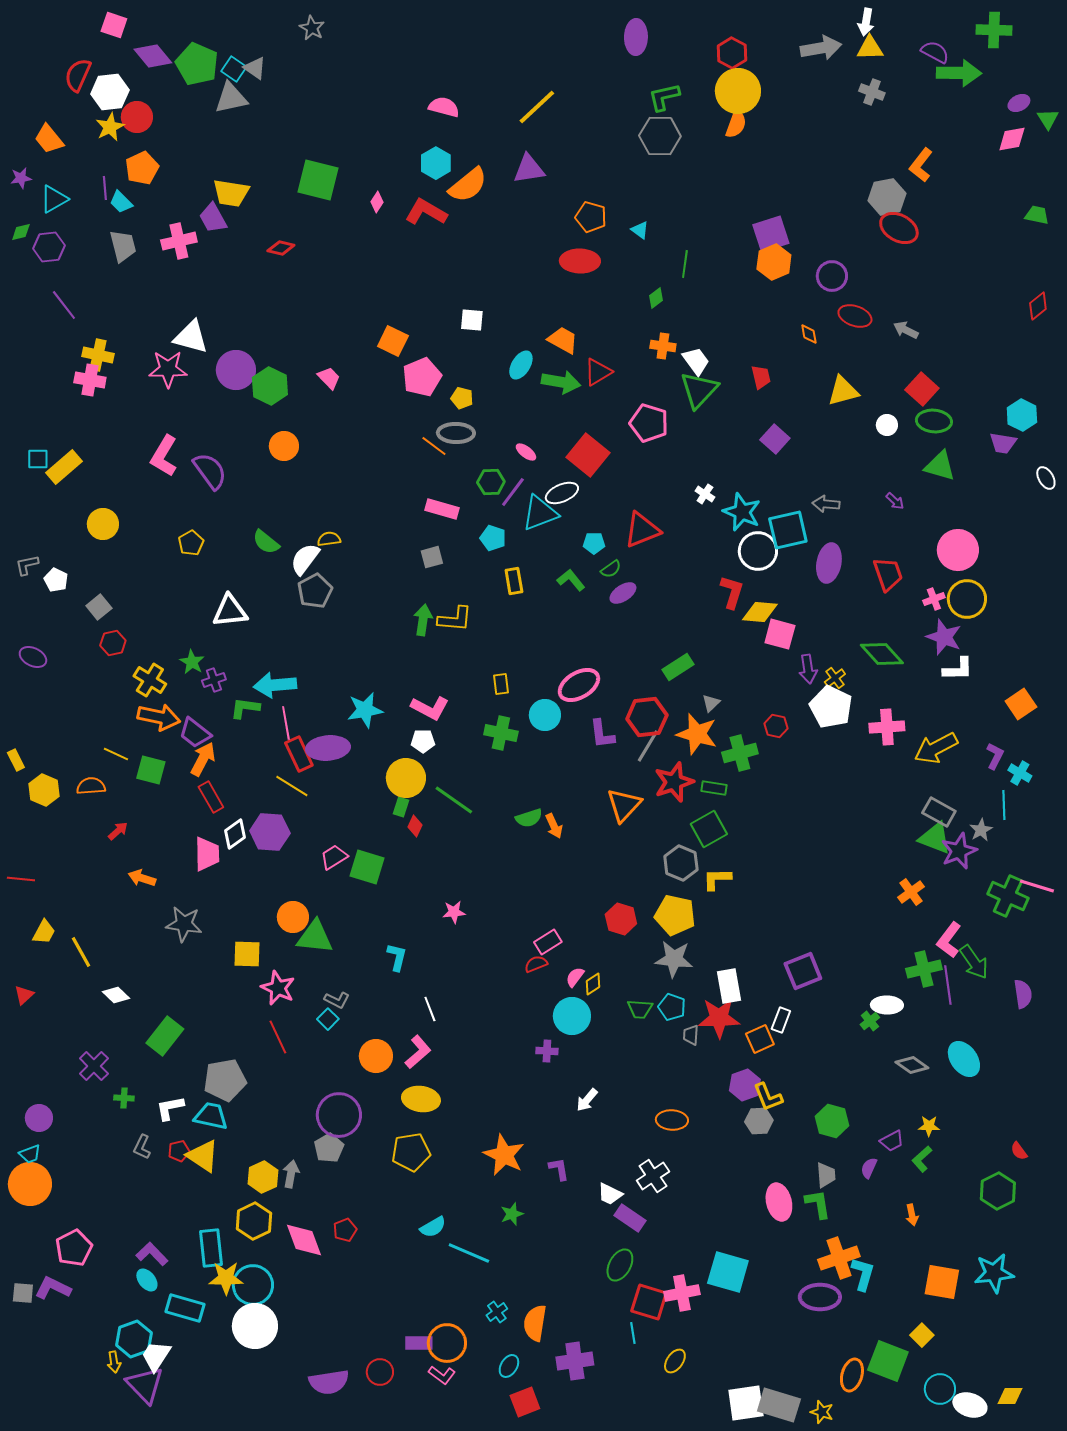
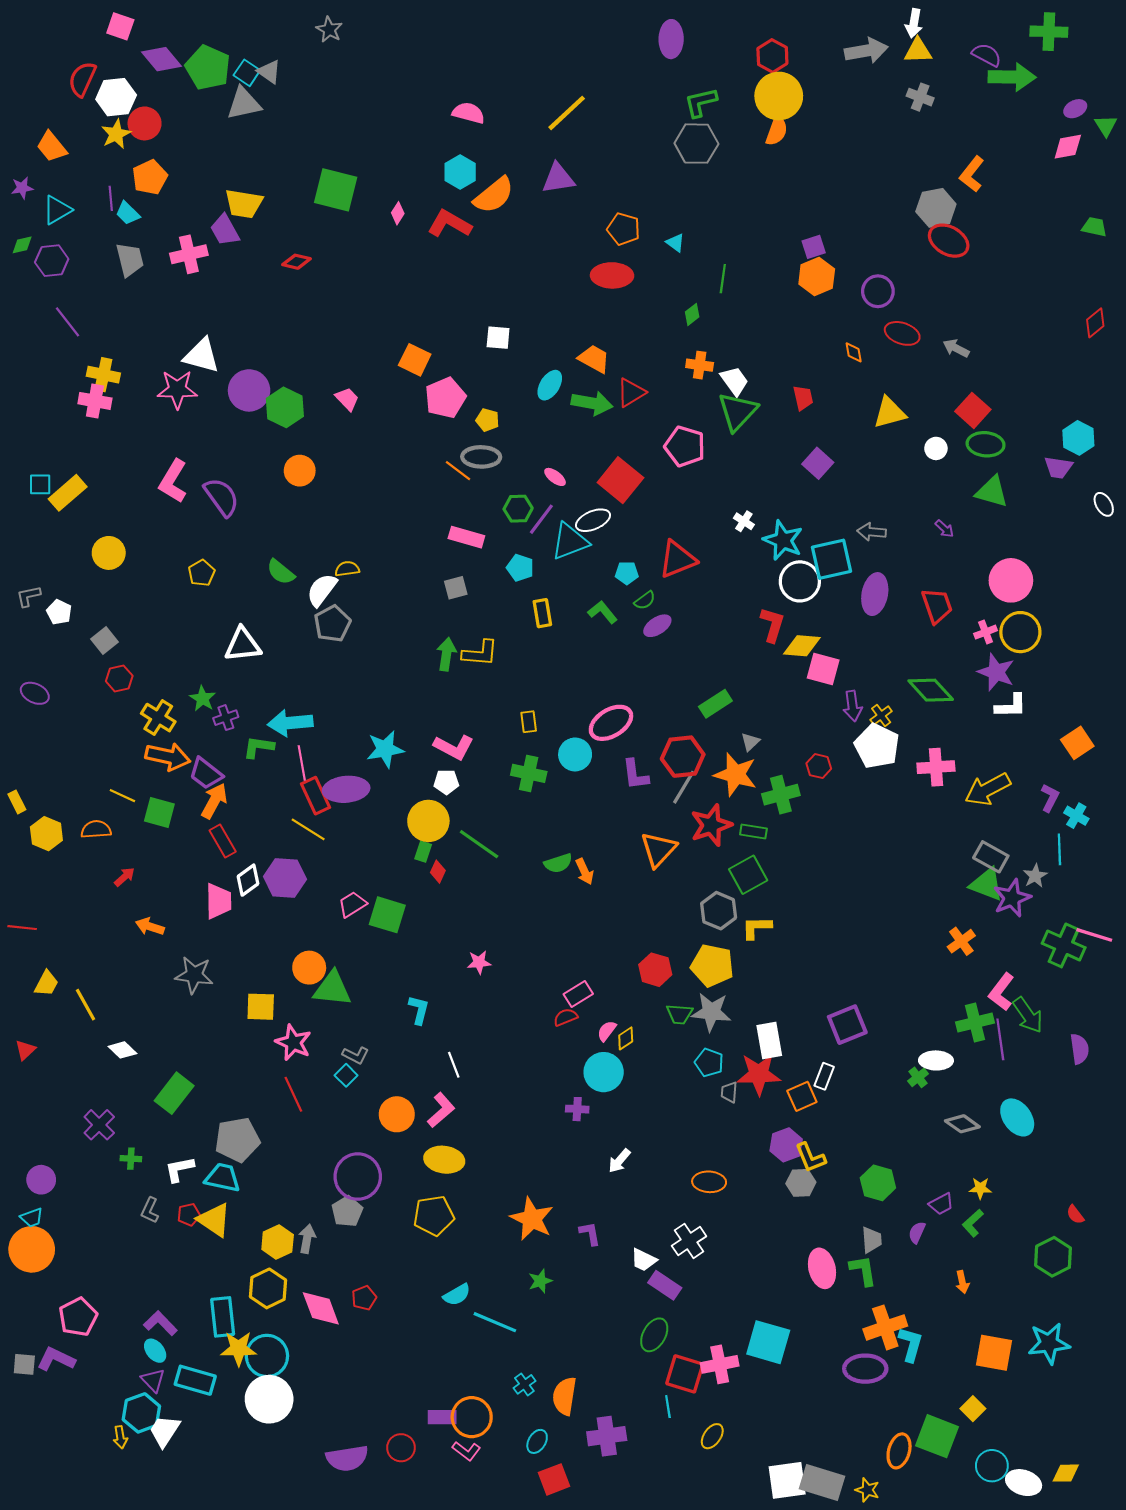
purple square: (771, 234) -> (814, 247), size x0.6
green trapezoid: (640, 1009) -> (680, 1014), moved
purple triangle: (145, 1385) -> (153, 1380), moved, size x0.6

